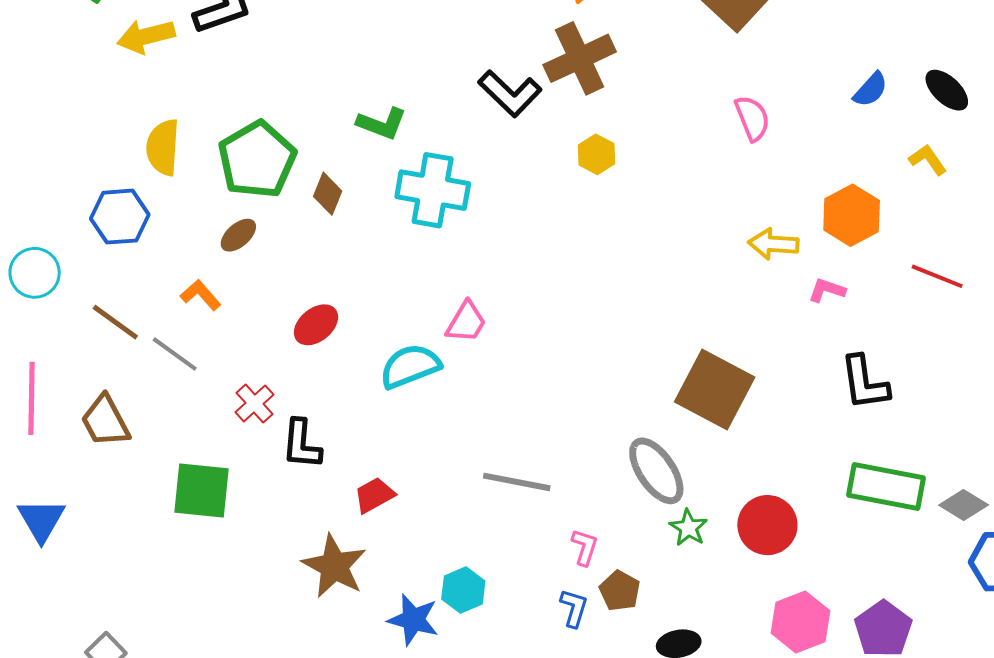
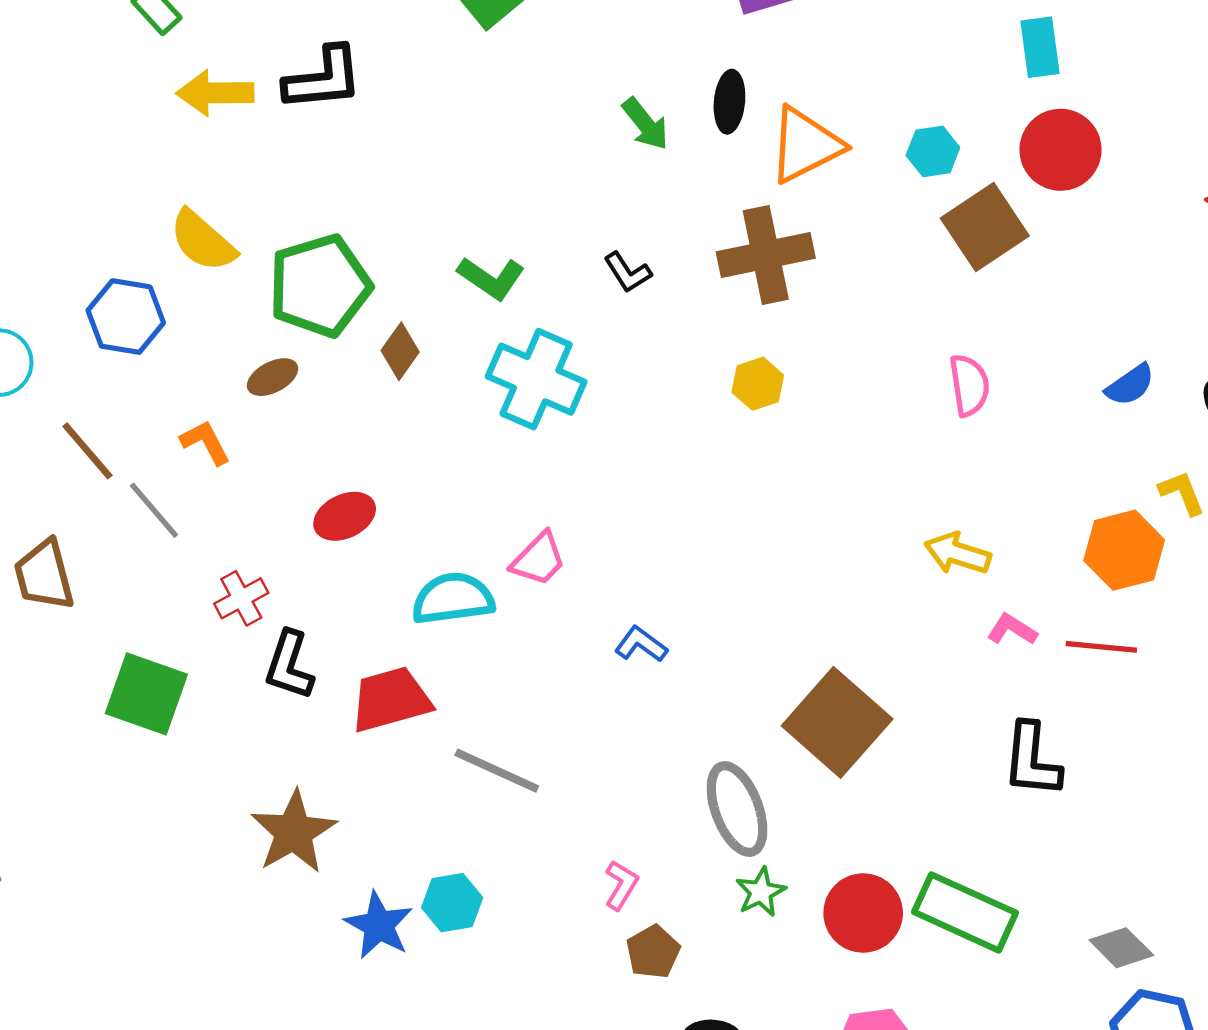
black L-shape: (510, 93) -> (628, 272), moved, size x0.6
yellow semicircle: (163, 147) -> (203, 241), turned -66
orange hexagon: (852, 215) -> (1124, 550), moved
red line: (937, 276) -> (1101, 647), moved, turned -30
gray line: (517, 482) -> (497, 771), moved
green rectangle: (886, 486) -> (965, 912), moved
red trapezoid: (374, 495) -> (391, 699), moved, size x1.5
blue L-shape: (574, 608) -> (641, 644), moved, turned -84

